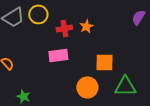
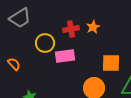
yellow circle: (38, 14) -> (45, 43), moved

